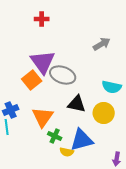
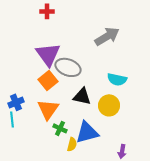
gray arrow: (102, 44) -> (107, 36), size x1.4
orange square: (32, 80) -> (48, 80), moved
yellow semicircle: (67, 152) -> (72, 144), turned -88

